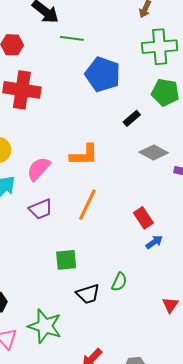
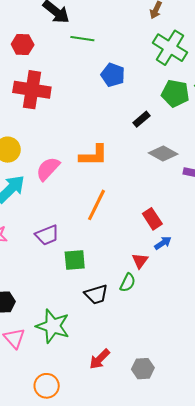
green cross: (160, 47) -> (170, 48), turned 36
blue pentagon: (103, 74) -> (113, 75), size x0.7
purple trapezoid: (41, 209) -> (47, 235), moved
red triangle: (170, 305) -> (140, 261), moved

